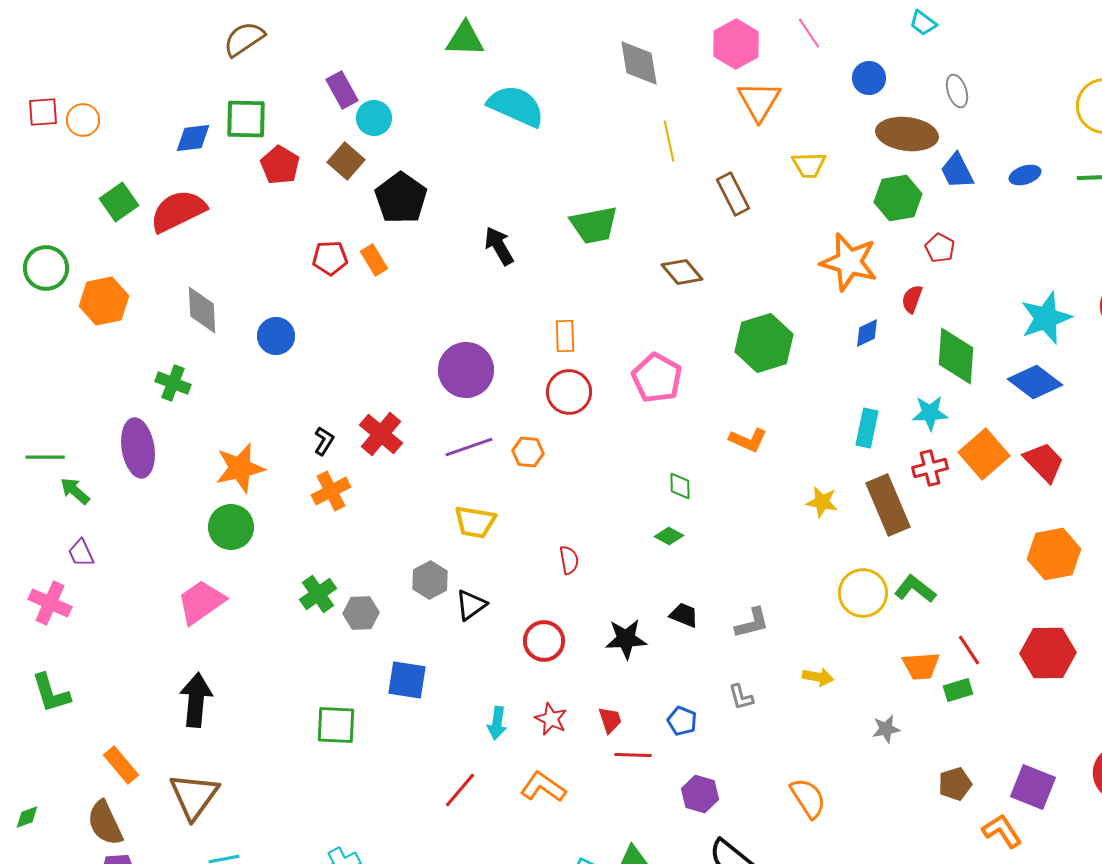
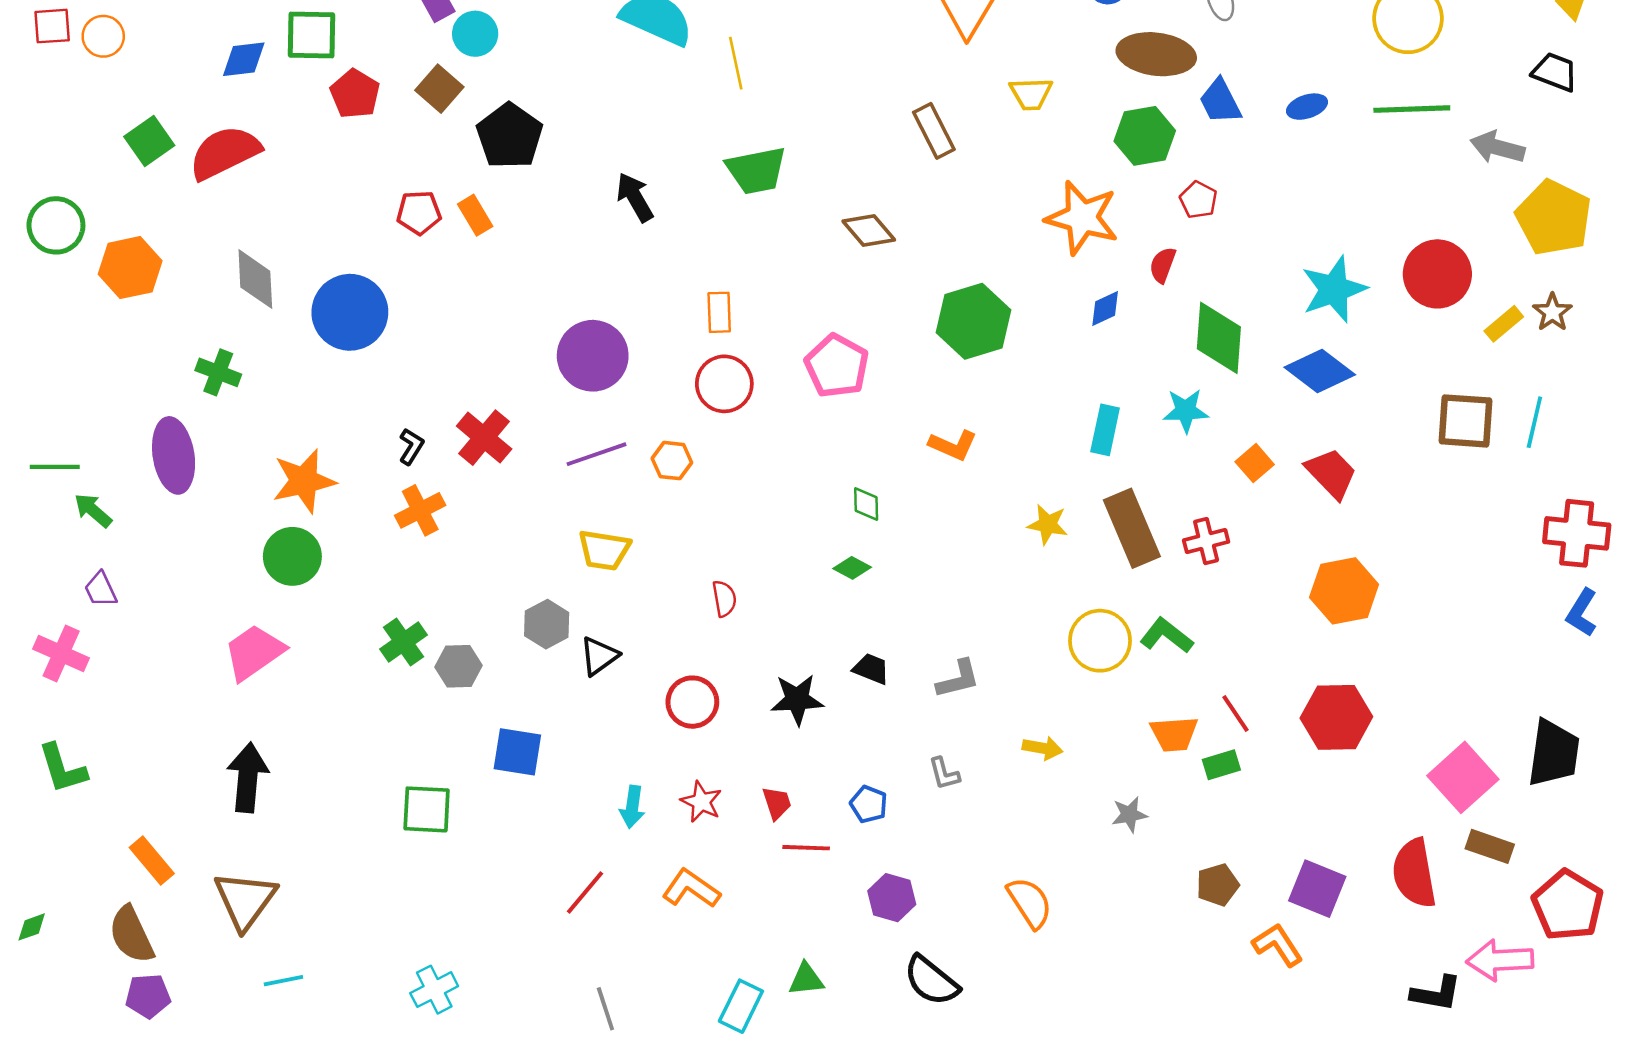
yellow line: (669, 141) -> (736, 63), moved
blue circle: (276, 336) -> (350, 312), size x1.6
orange square: (984, 454) -> (1255, 463), size x0.6
red cross: (930, 468) -> (1206, 541), moved

